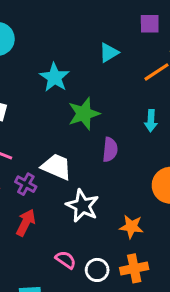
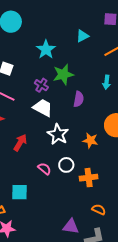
purple cross: (26, 184) -> (41, 85), moved
orange star: (131, 227) -> (90, 140), moved
white circle: (97, 270) -> (66, 165), moved

